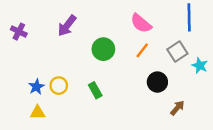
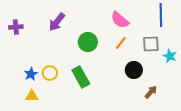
purple cross: (19, 32) -> (16, 27), turned -32
gray square: (177, 51) -> (151, 44), turned 30
green rectangle: (95, 90) -> (81, 77), size x1.5

